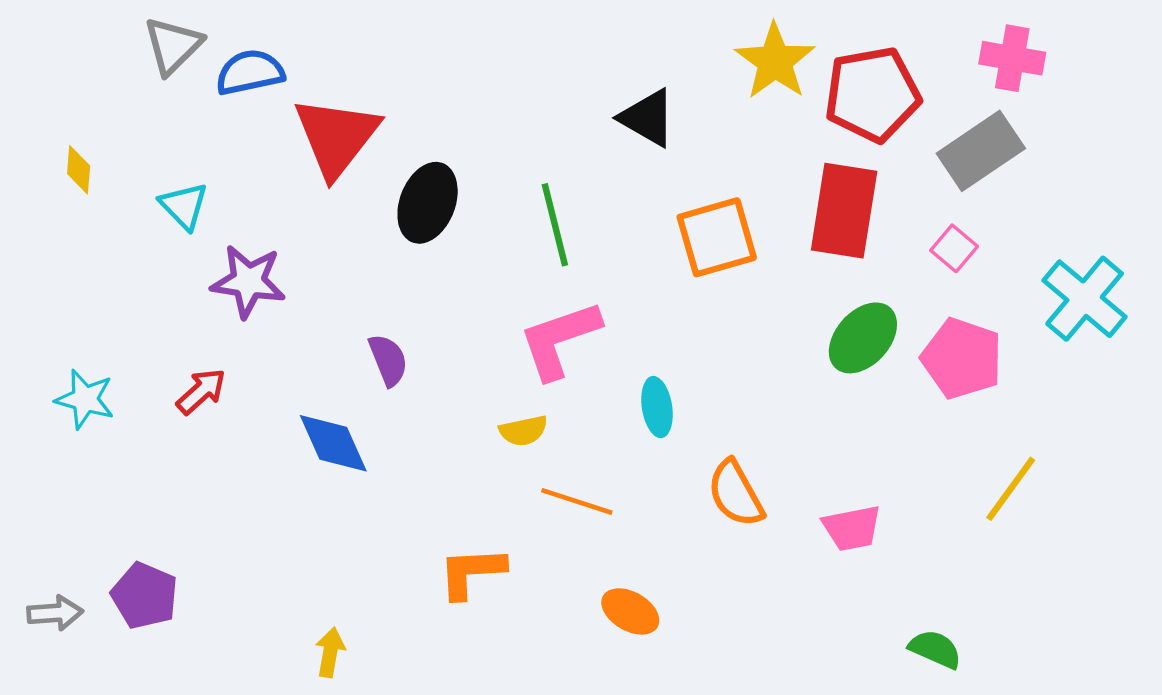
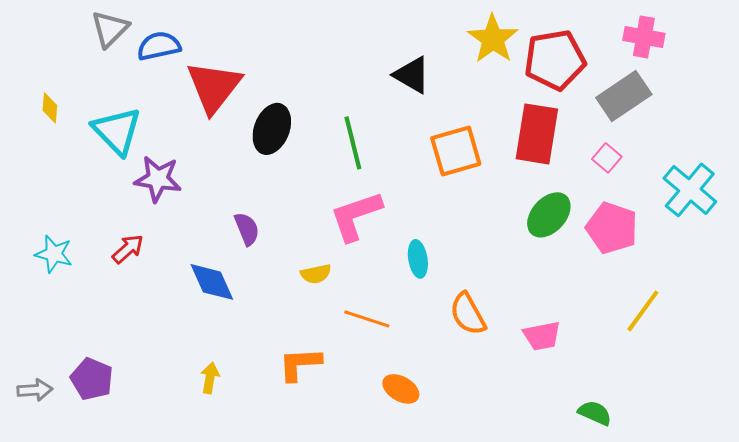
cyan triangle: (184, 206) -> (117, 131), size x1.6
yellow semicircle: (523, 431) -> (316, 274), moved
yellow arrow: (330, 652) -> (210, 378), moved

